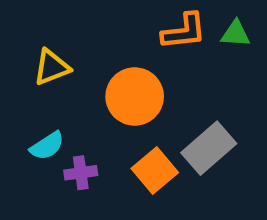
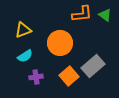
green triangle: (236, 34) -> (105, 15), turned 32
cyan semicircle: (47, 146) -> (25, 56), moved

